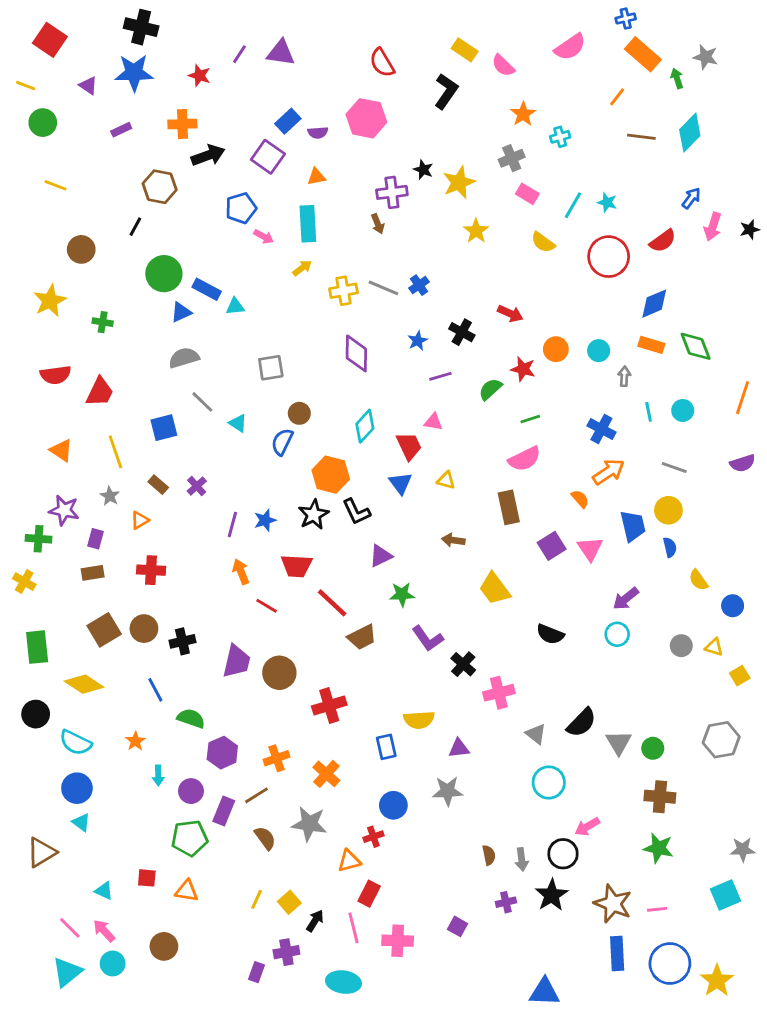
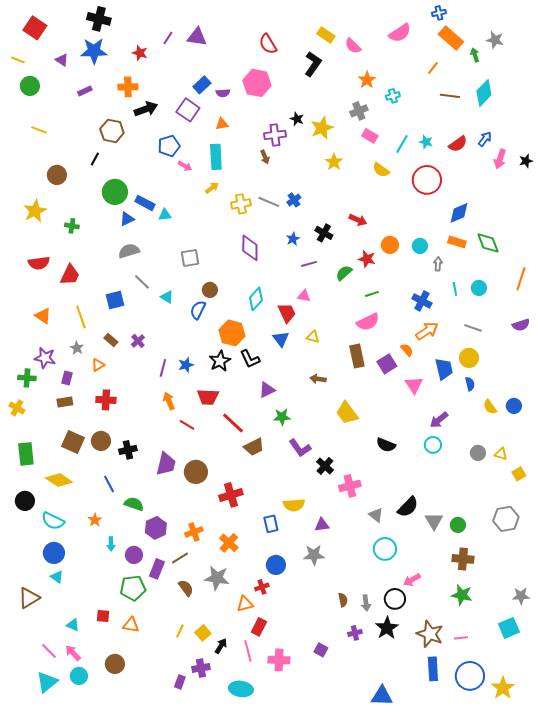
red semicircle: (663, 241) -> (458, 144), moved
purple square: (552, 546) -> (387, 364), moved
blue circle: (733, 606) -> (514, 406), moved
brown square: (104, 630) -> (73, 442), turned -35

